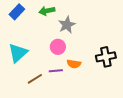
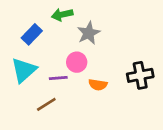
blue rectangle: (17, 12) -> (32, 34), moved
purple line: (56, 71) -> (58, 78), moved

